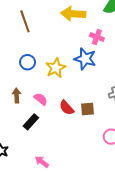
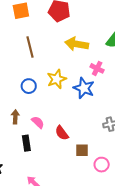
yellow star: (56, 68) -> (57, 79), moved
brown square: (88, 109) -> (82, 150), moved
black rectangle: (31, 122) -> (26, 143), turned -56

